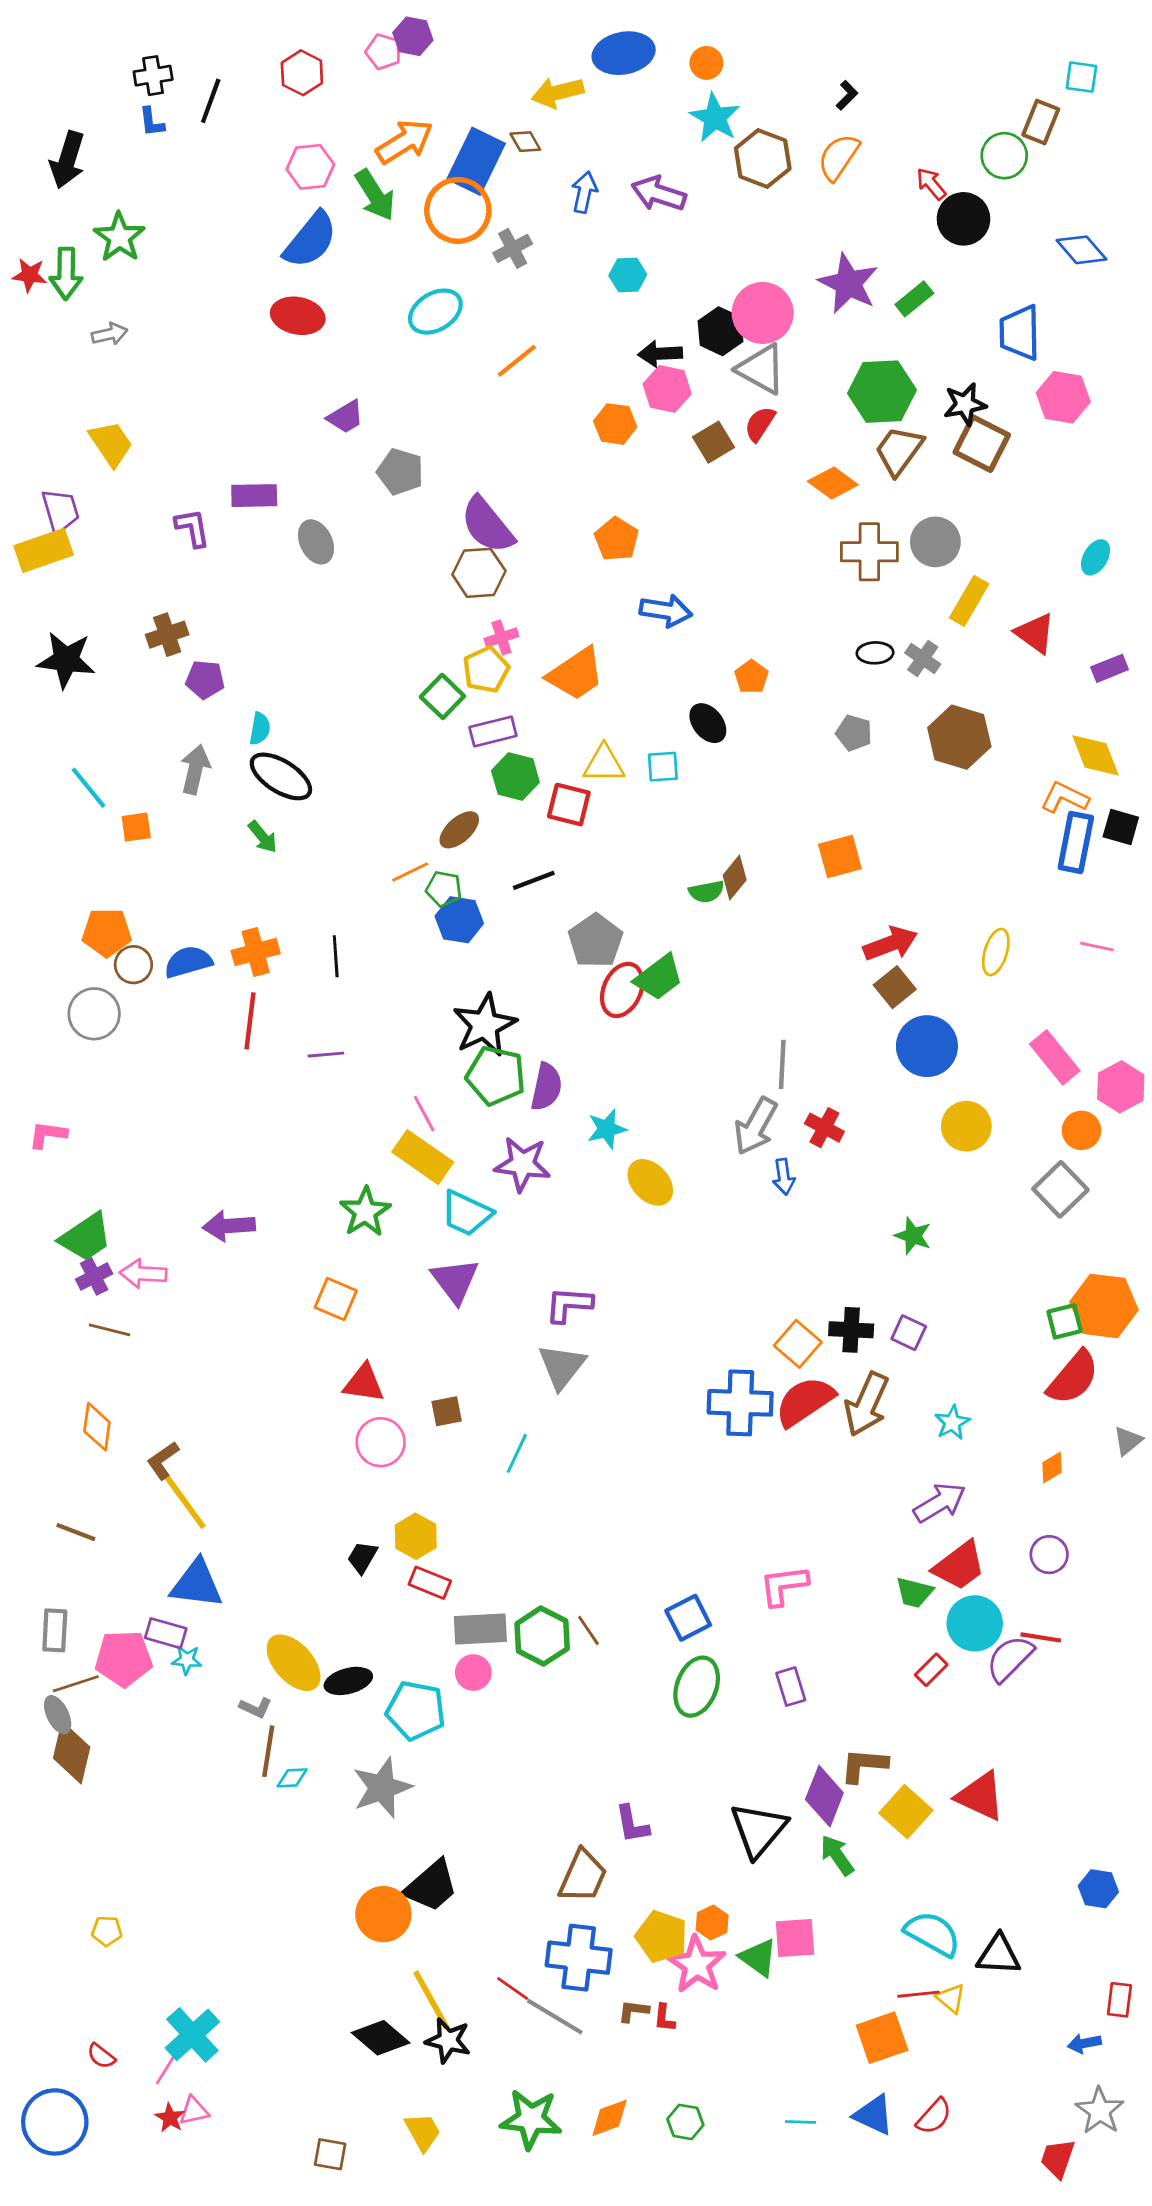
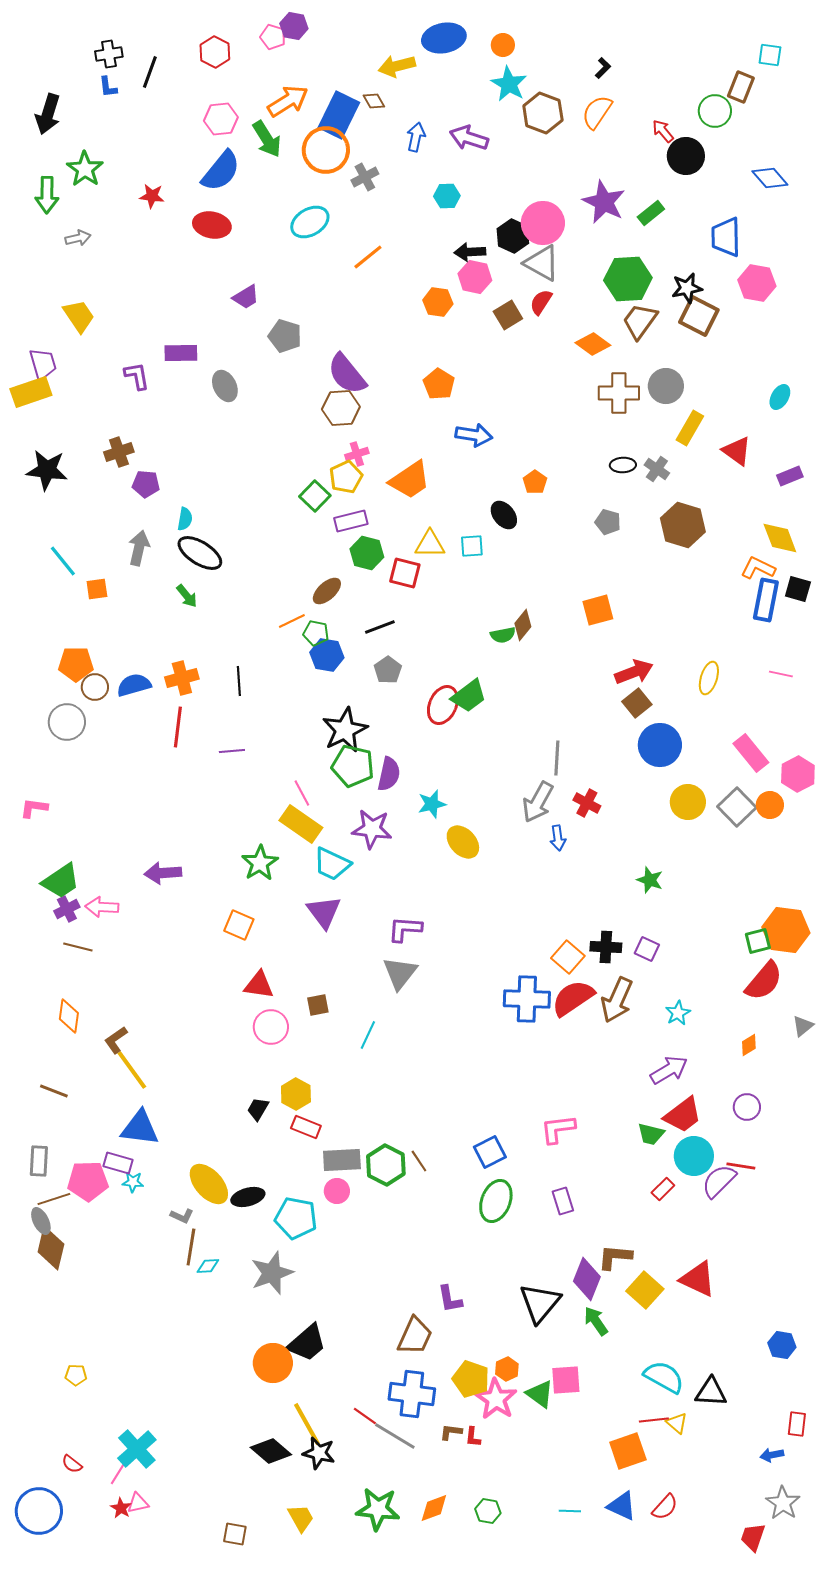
red star: (29, 275) -> (152, 196), moved
gray pentagon: (596, 941) -> (388, 670), moved, size x0.7
gray square: (1060, 1189) -> (737, 807), moved

